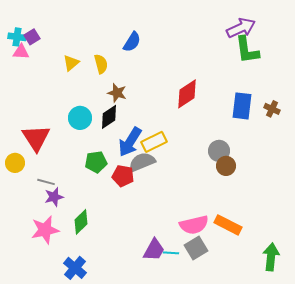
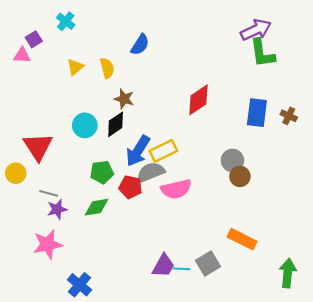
cyan cross: (17, 37) -> (66, 21), moved, turned 30
green diamond: (81, 222) -> (96, 207), moved, turned 35
pink semicircle: (194, 225) -> (176, 189), moved

